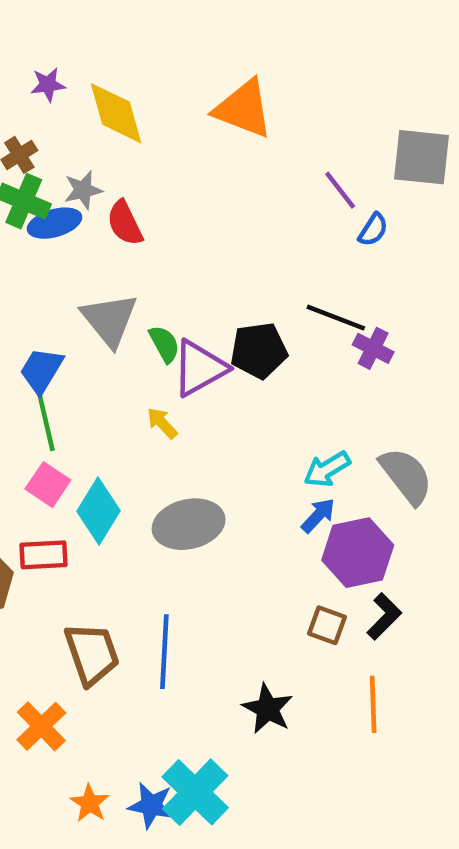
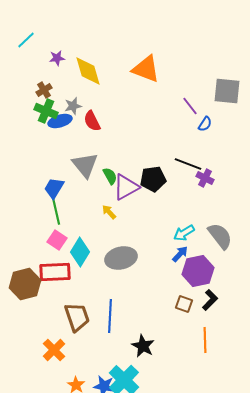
red rectangle: (44, 555) -> (55, 272), size x1.4
black star: (268, 709) -> (143, 346), moved

